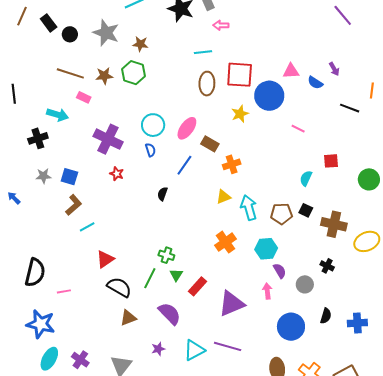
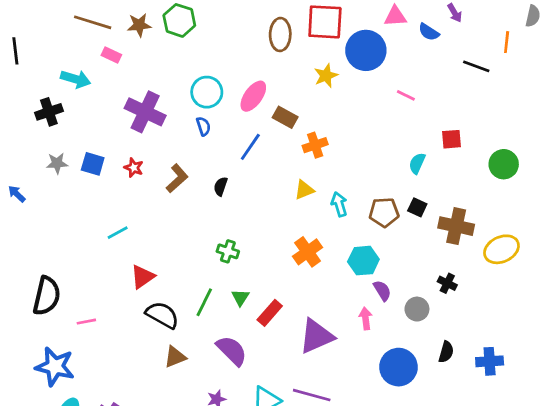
red star: (117, 174) -> (134, 168), moved
brown L-shape: (74, 205) -> (177, 178), moved
cyan arrow: (249, 208) -> (339, 204), size x0.7
green cross: (166, 255) -> (228, 251), moved

